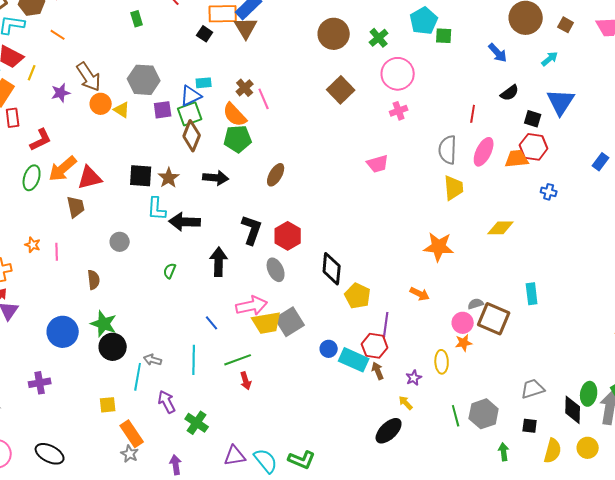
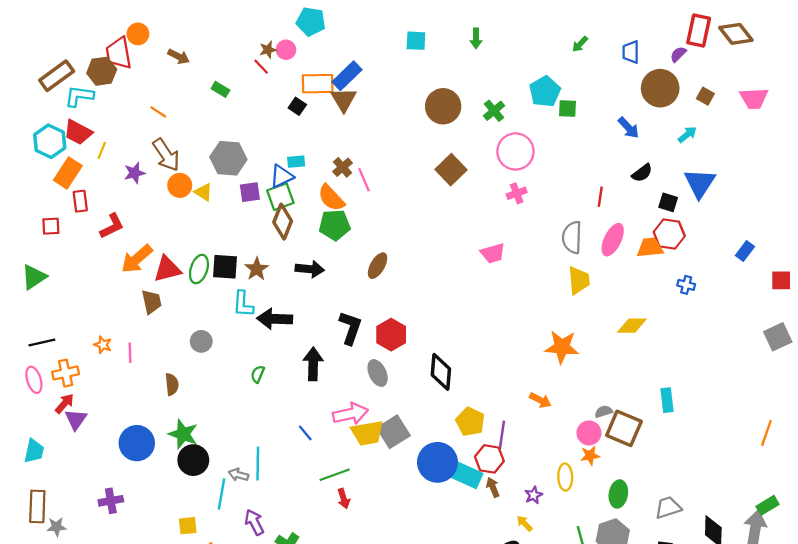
green rectangle: (137, 19) -> (220, 89), turned -42
orange line: (58, 35) -> (158, 112), moved
green ellipse: (32, 178) -> (199, 269), moved
yellow pentagon: (358, 296) -> (470, 422), moved
blue circle: (329, 349) -> (437, 462), size x2.0
cyan line: (194, 360) -> (258, 463), moved
green ellipse: (589, 394) -> (618, 494), moved

